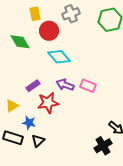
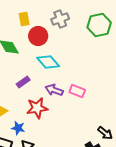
purple rectangle: (33, 86) -> (23, 82), moved

